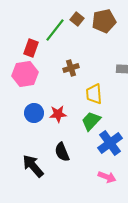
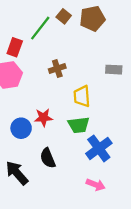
blue circle: (34, 113) -> (21, 128), moved
green trapezoid: (91, 121) -> (79, 125), turned -140

